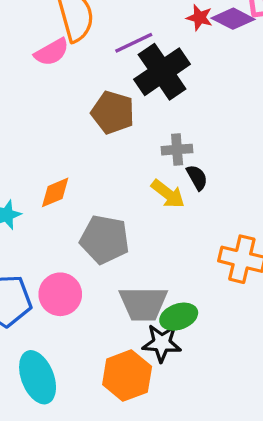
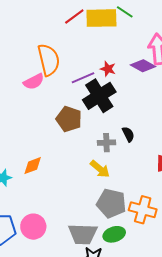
red star: (199, 18) -> (108, 69), moved
black semicircle: (197, 177) -> (128, 134), moved
gray pentagon: (105, 239) -> (111, 203), moved
green ellipse: (179, 317) -> (114, 234), moved

